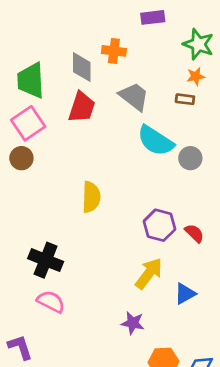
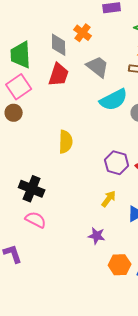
orange cross: (114, 51) -> (83, 33), turned 30
cyan semicircle: (155, 141) -> (114, 100), turned -60
yellow arrow: (149, 273) -> (109, 199), size x0.7

